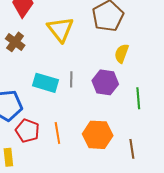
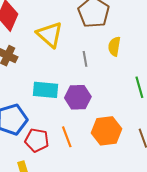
gray line: (71, 79) -> (85, 59), moved
purple hexagon: (105, 82) -> (78, 97), moved

